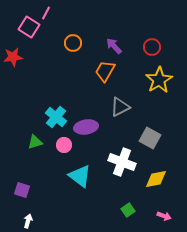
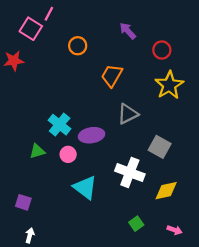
purple arrow: (114, 46) -> (128, 31), moved

